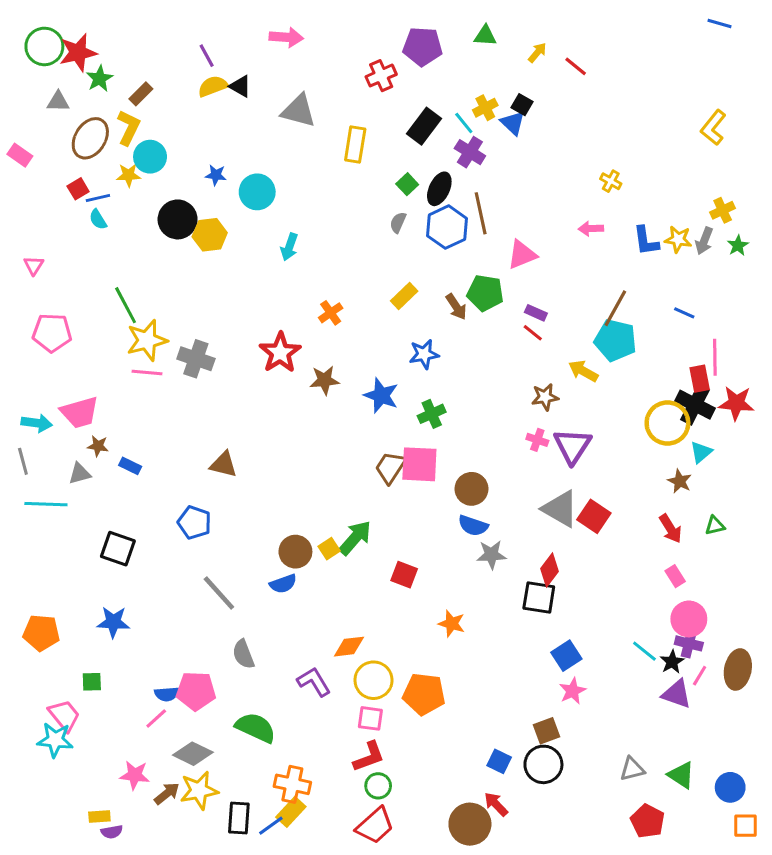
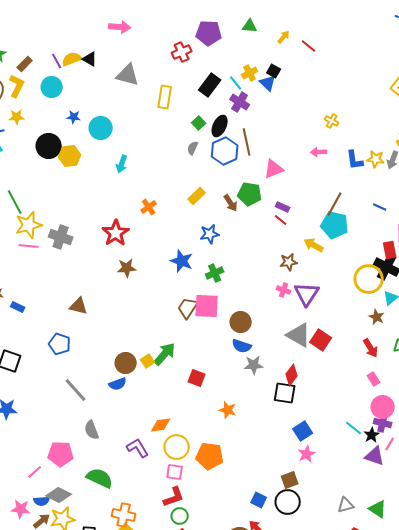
purple line: (207, 56) -> (57, 61), moved
cyan circle: (150, 157) -> (52, 87), moved
brown star: (325, 380) -> (127, 268), moved
blue semicircle: (167, 694) -> (42, 501), moved

